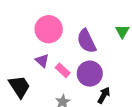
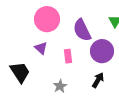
pink rectangle: (63, 70) -> (68, 56), moved, turned 40
purple circle: (90, 74) -> (102, 51), moved

